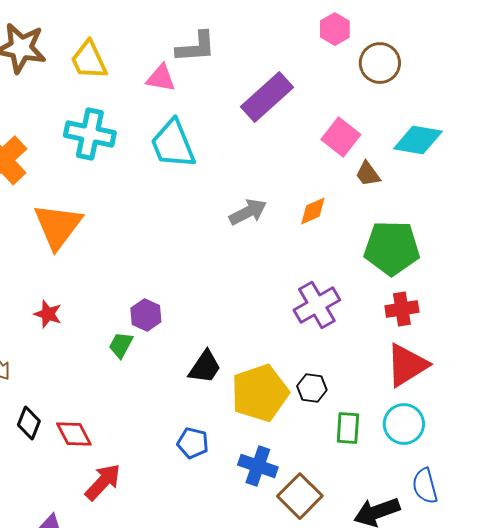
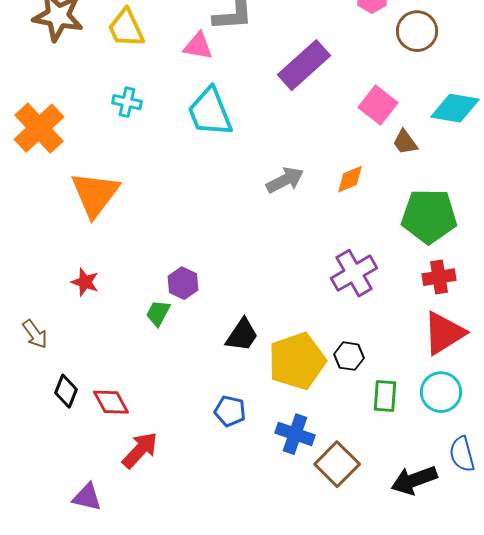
cyan cross: (90, 134) -> (127, 102), size x0.6

